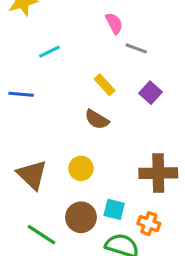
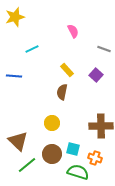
gray line: (136, 48) -> (104, 49), moved
brown semicircle: (97, 119) -> (62, 92), turned 70
brown triangle: (32, 175) -> (18, 141), moved
green line: (42, 235) -> (27, 165), turned -72

